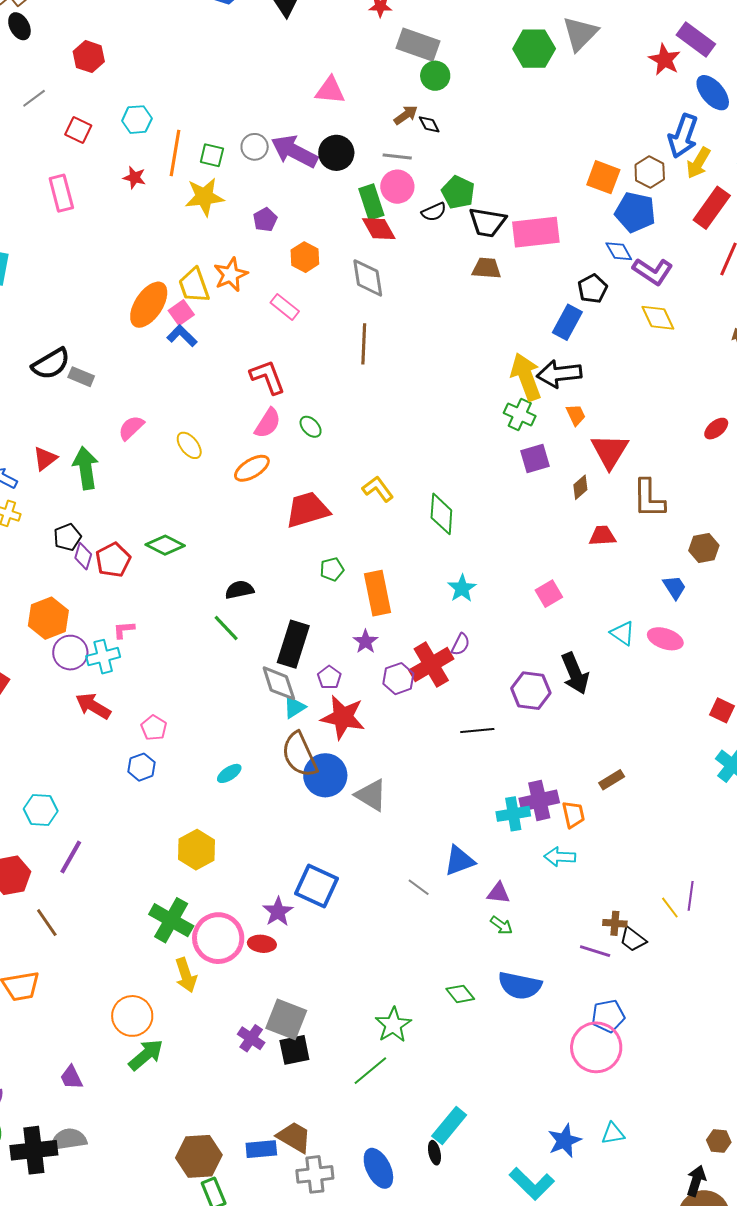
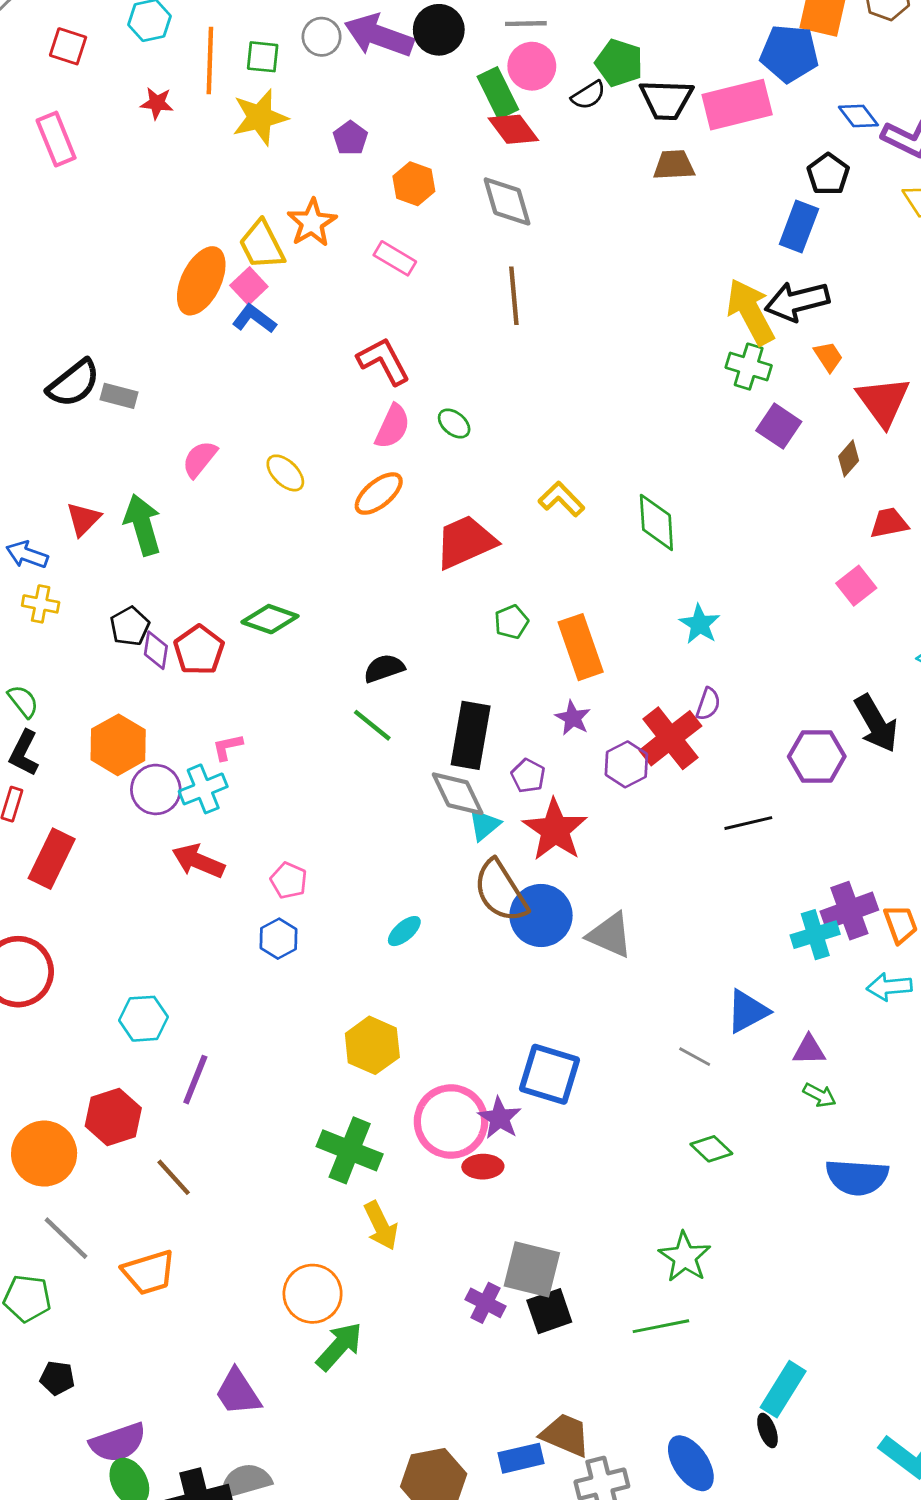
blue pentagon: (635, 212) -> (789, 53), moved
purple square: (535, 459) -> (779, 426), turned -32
pink square: (549, 594) -> (856, 586), moved
red star: (343, 717) -> (555, 830), turned 30
pink circle: (218, 938) -> (451, 1122), moved
green diamond: (460, 994) -> (711, 1149), moved
green line: (370, 1071) -> (661, 1326), turned 36
purple trapezoid: (71, 1077) -> (238, 1392), size x1.4

